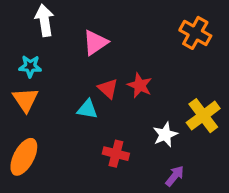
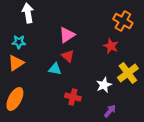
pink triangle: (95, 43) -> (67, 35), moved
red star: (140, 85) -> (111, 46), moved
orange triangle: (25, 100) -> (16, 63), turned 30

